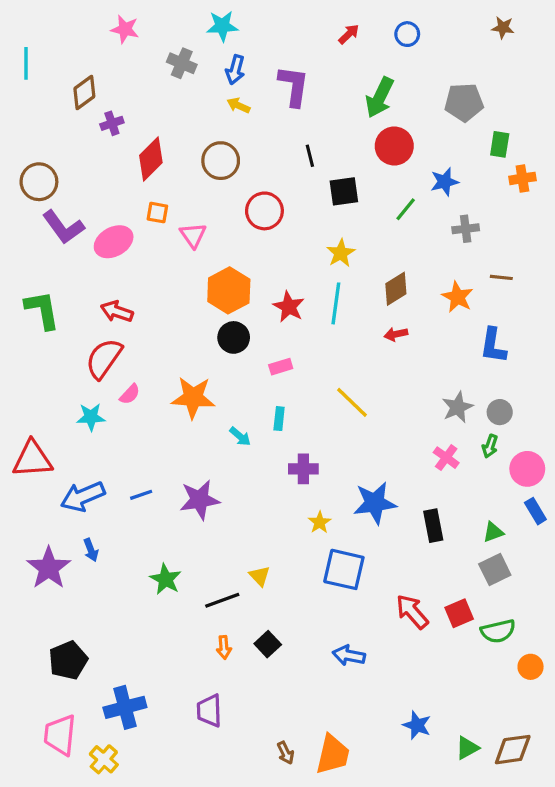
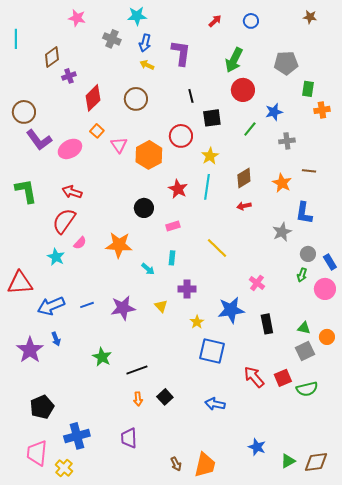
red circle: (264, 211) -> (181, 136), moved
orange square: (157, 213) -> (97, 131), turned 32
orange hexagon: (229, 290) -> (149, 155), moved
gray star: (458, 407) -> (282, 232), moved
cyan star: (91, 417) -> (56, 257), turned 30
pink cross: (446, 458) -> (257, 283), moved
blue rectangle: (535, 511) -> (330, 262), moved
green triangle: (493, 532) -> (304, 328), turned 32
yellow triangle: (260, 576) -> (161, 306), moved
orange circle: (531, 667) -> (327, 337), moved

